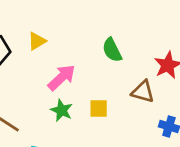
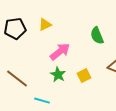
yellow square: (99, 108) -> (84, 76), turned -32

